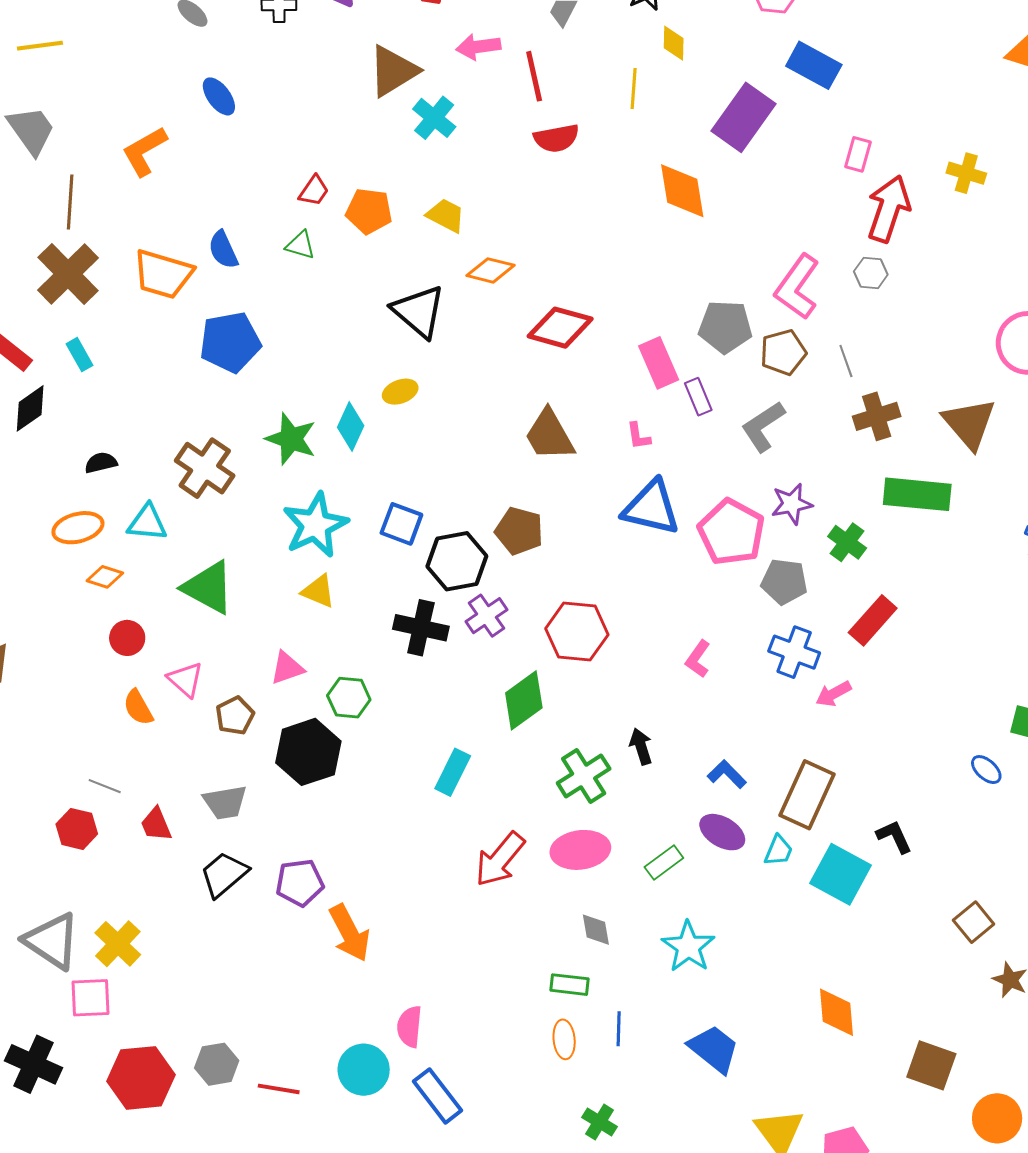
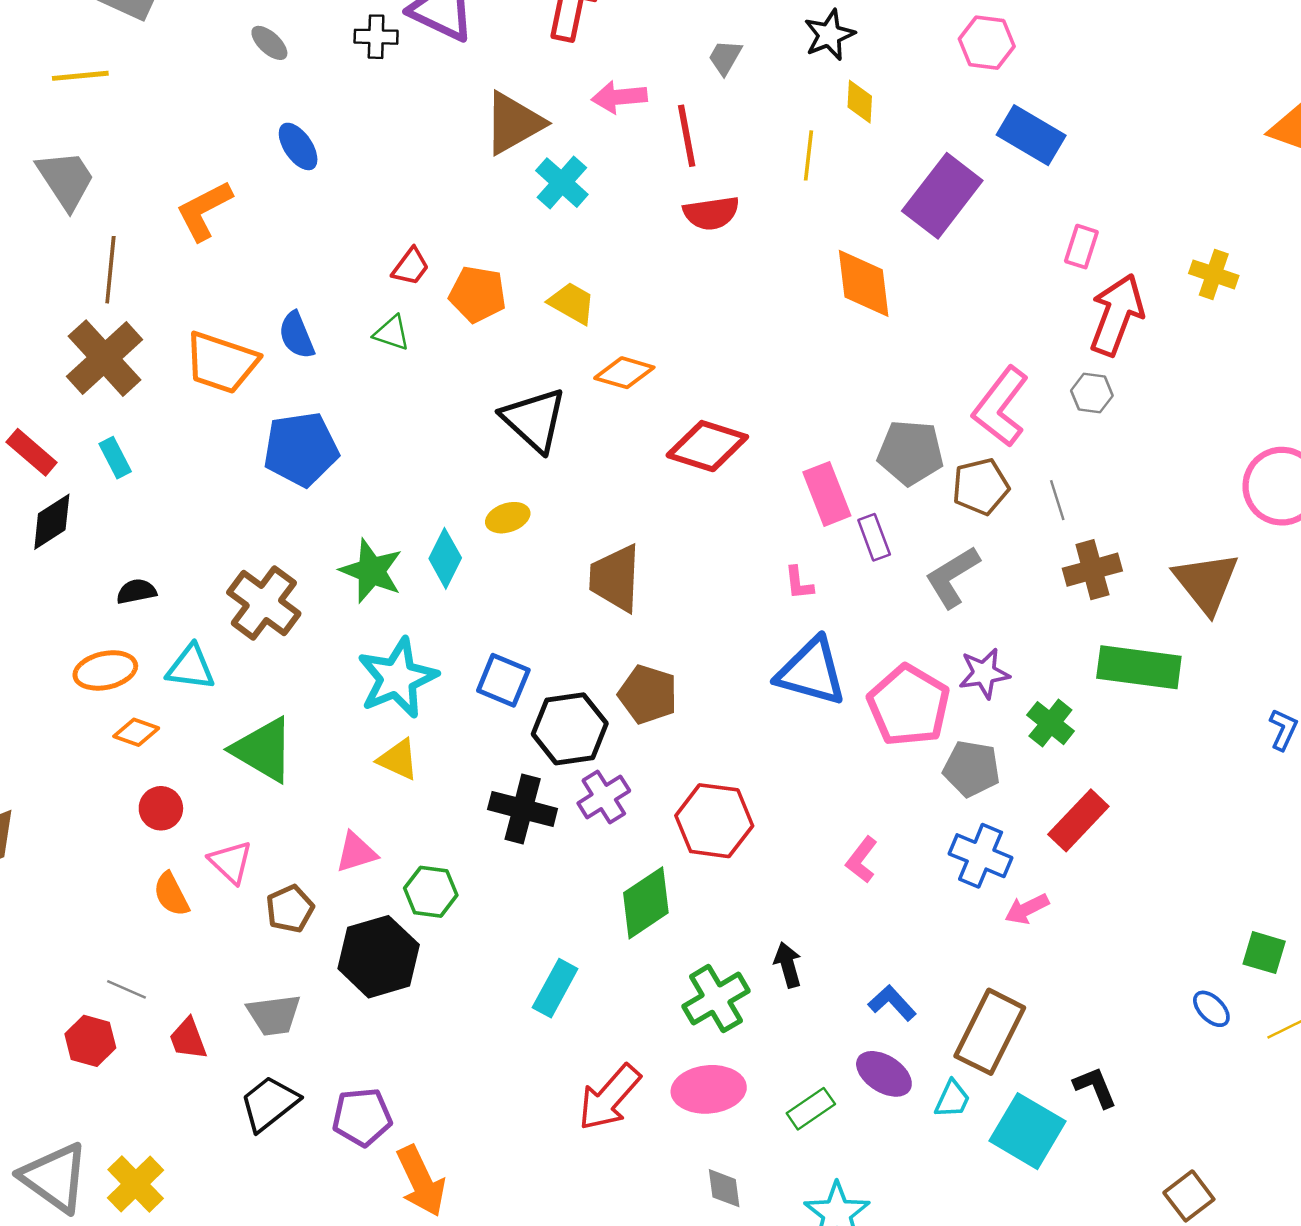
brown trapezoid: (549, 435) -> (615, 578), moved, turned 30

